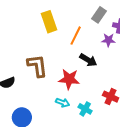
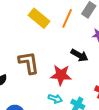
yellow rectangle: (49, 22) -> (39, 18), turned -30
orange line: (76, 36) -> (67, 18), moved

